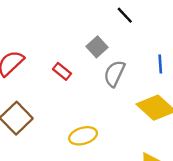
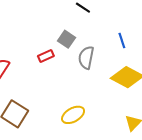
red rectangle: (62, 71) -> (46, 56), moved, turned -49

